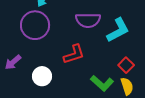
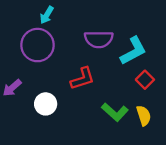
red square: (126, 65) -> (145, 80), moved

